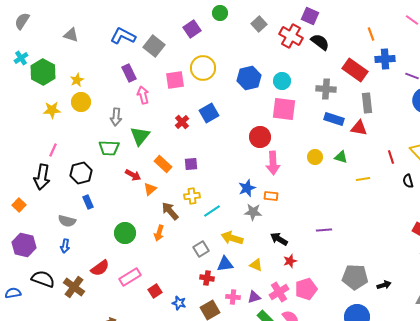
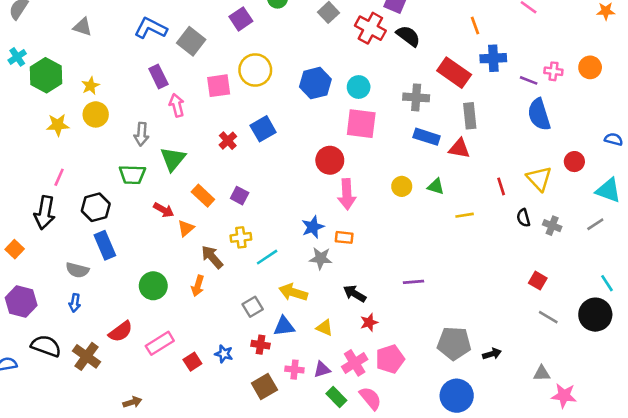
purple square: (191, 164) -> (240, 196), turned 32
blue rectangle: (88, 202) -> (105, 245), size x1.5
blue star: (179, 303) -> (224, 354), moved

